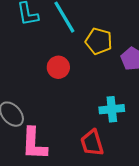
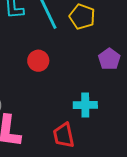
yellow pentagon: (99, 41) -> (82, 17), moved

